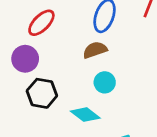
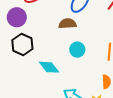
cyan circle: (105, 82) -> (77, 50), moved

